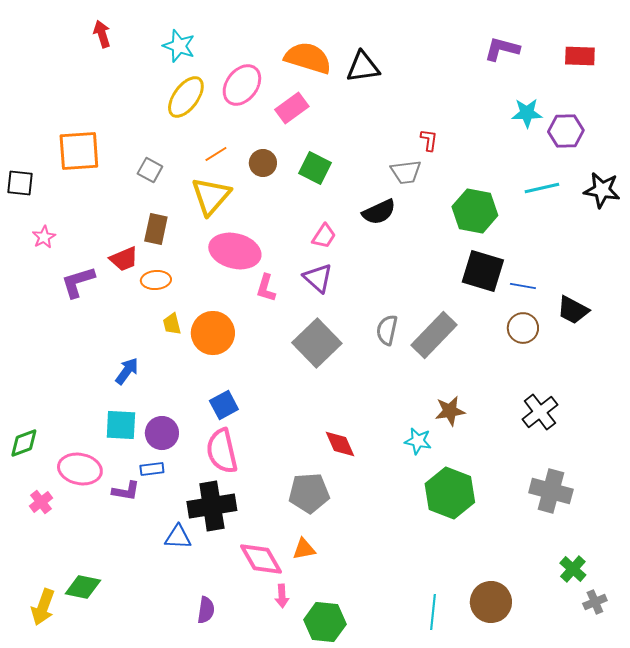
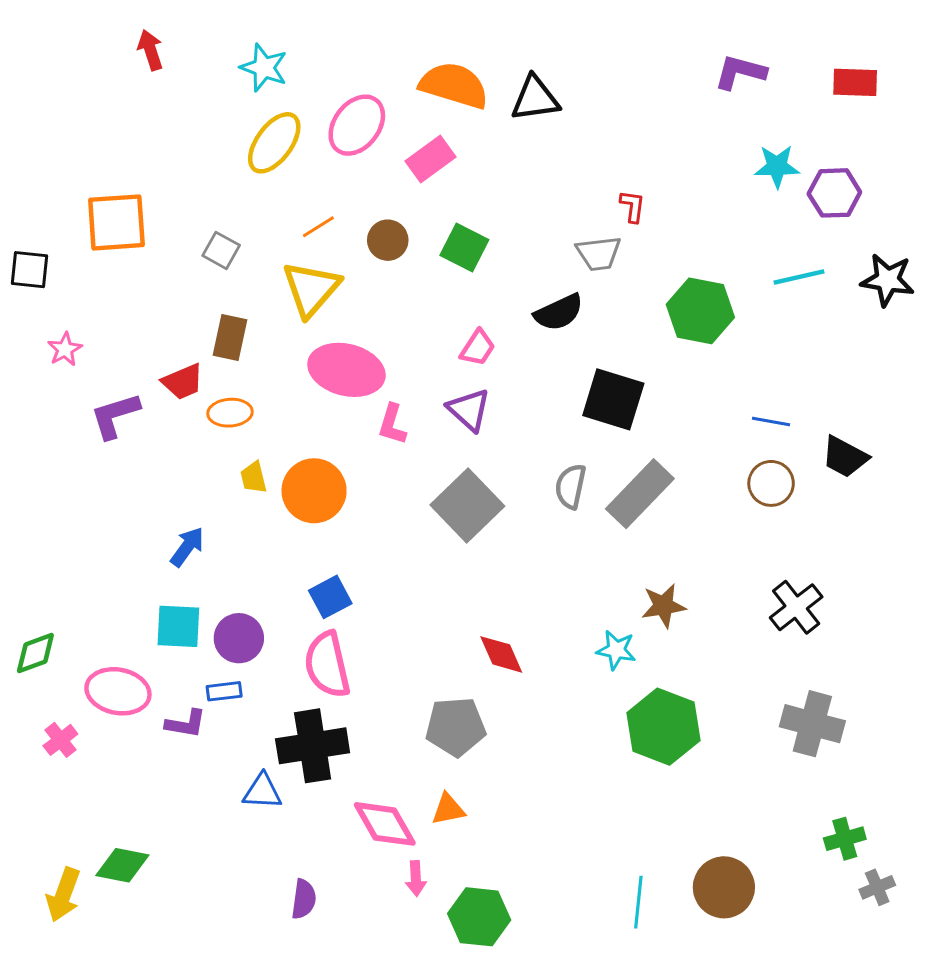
black square: (483, 271) -> (613, 399), moved
green cross: (573, 569) -> (845, 839), turned 32

